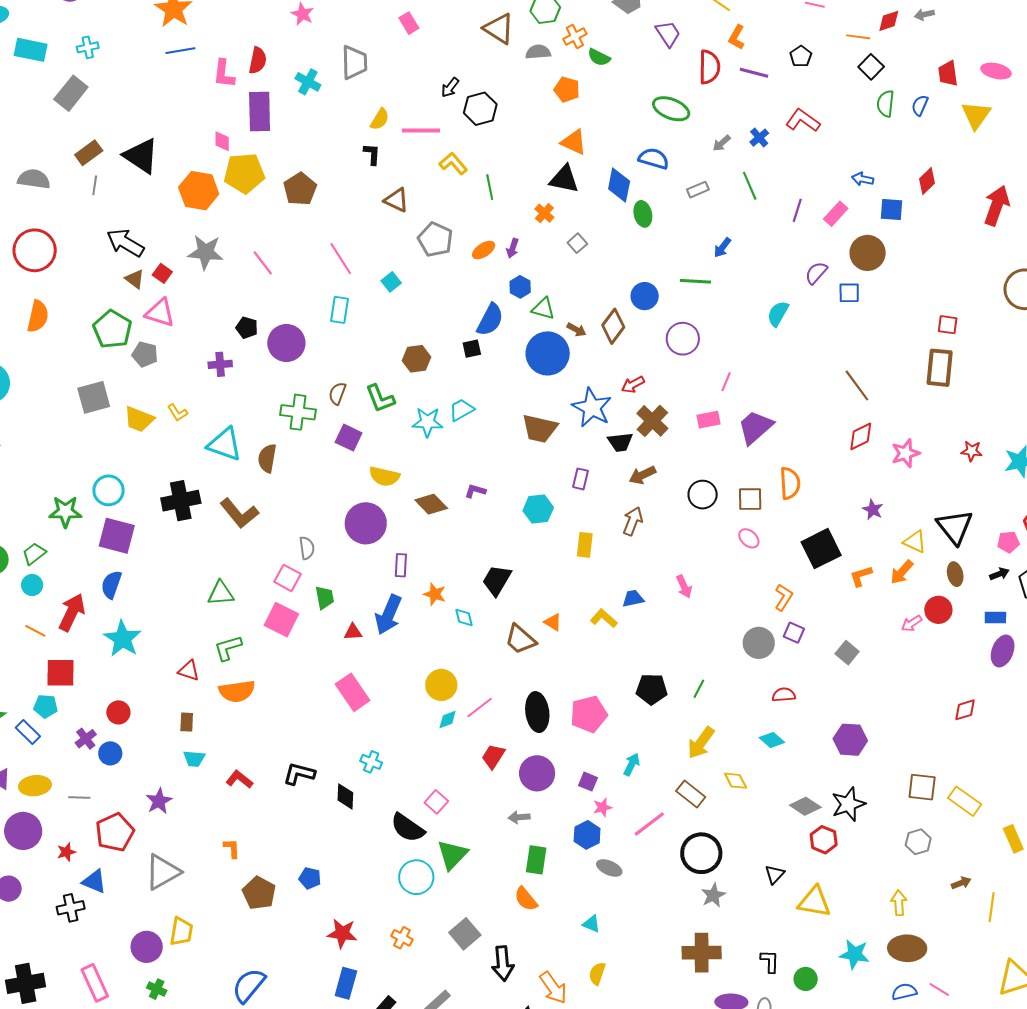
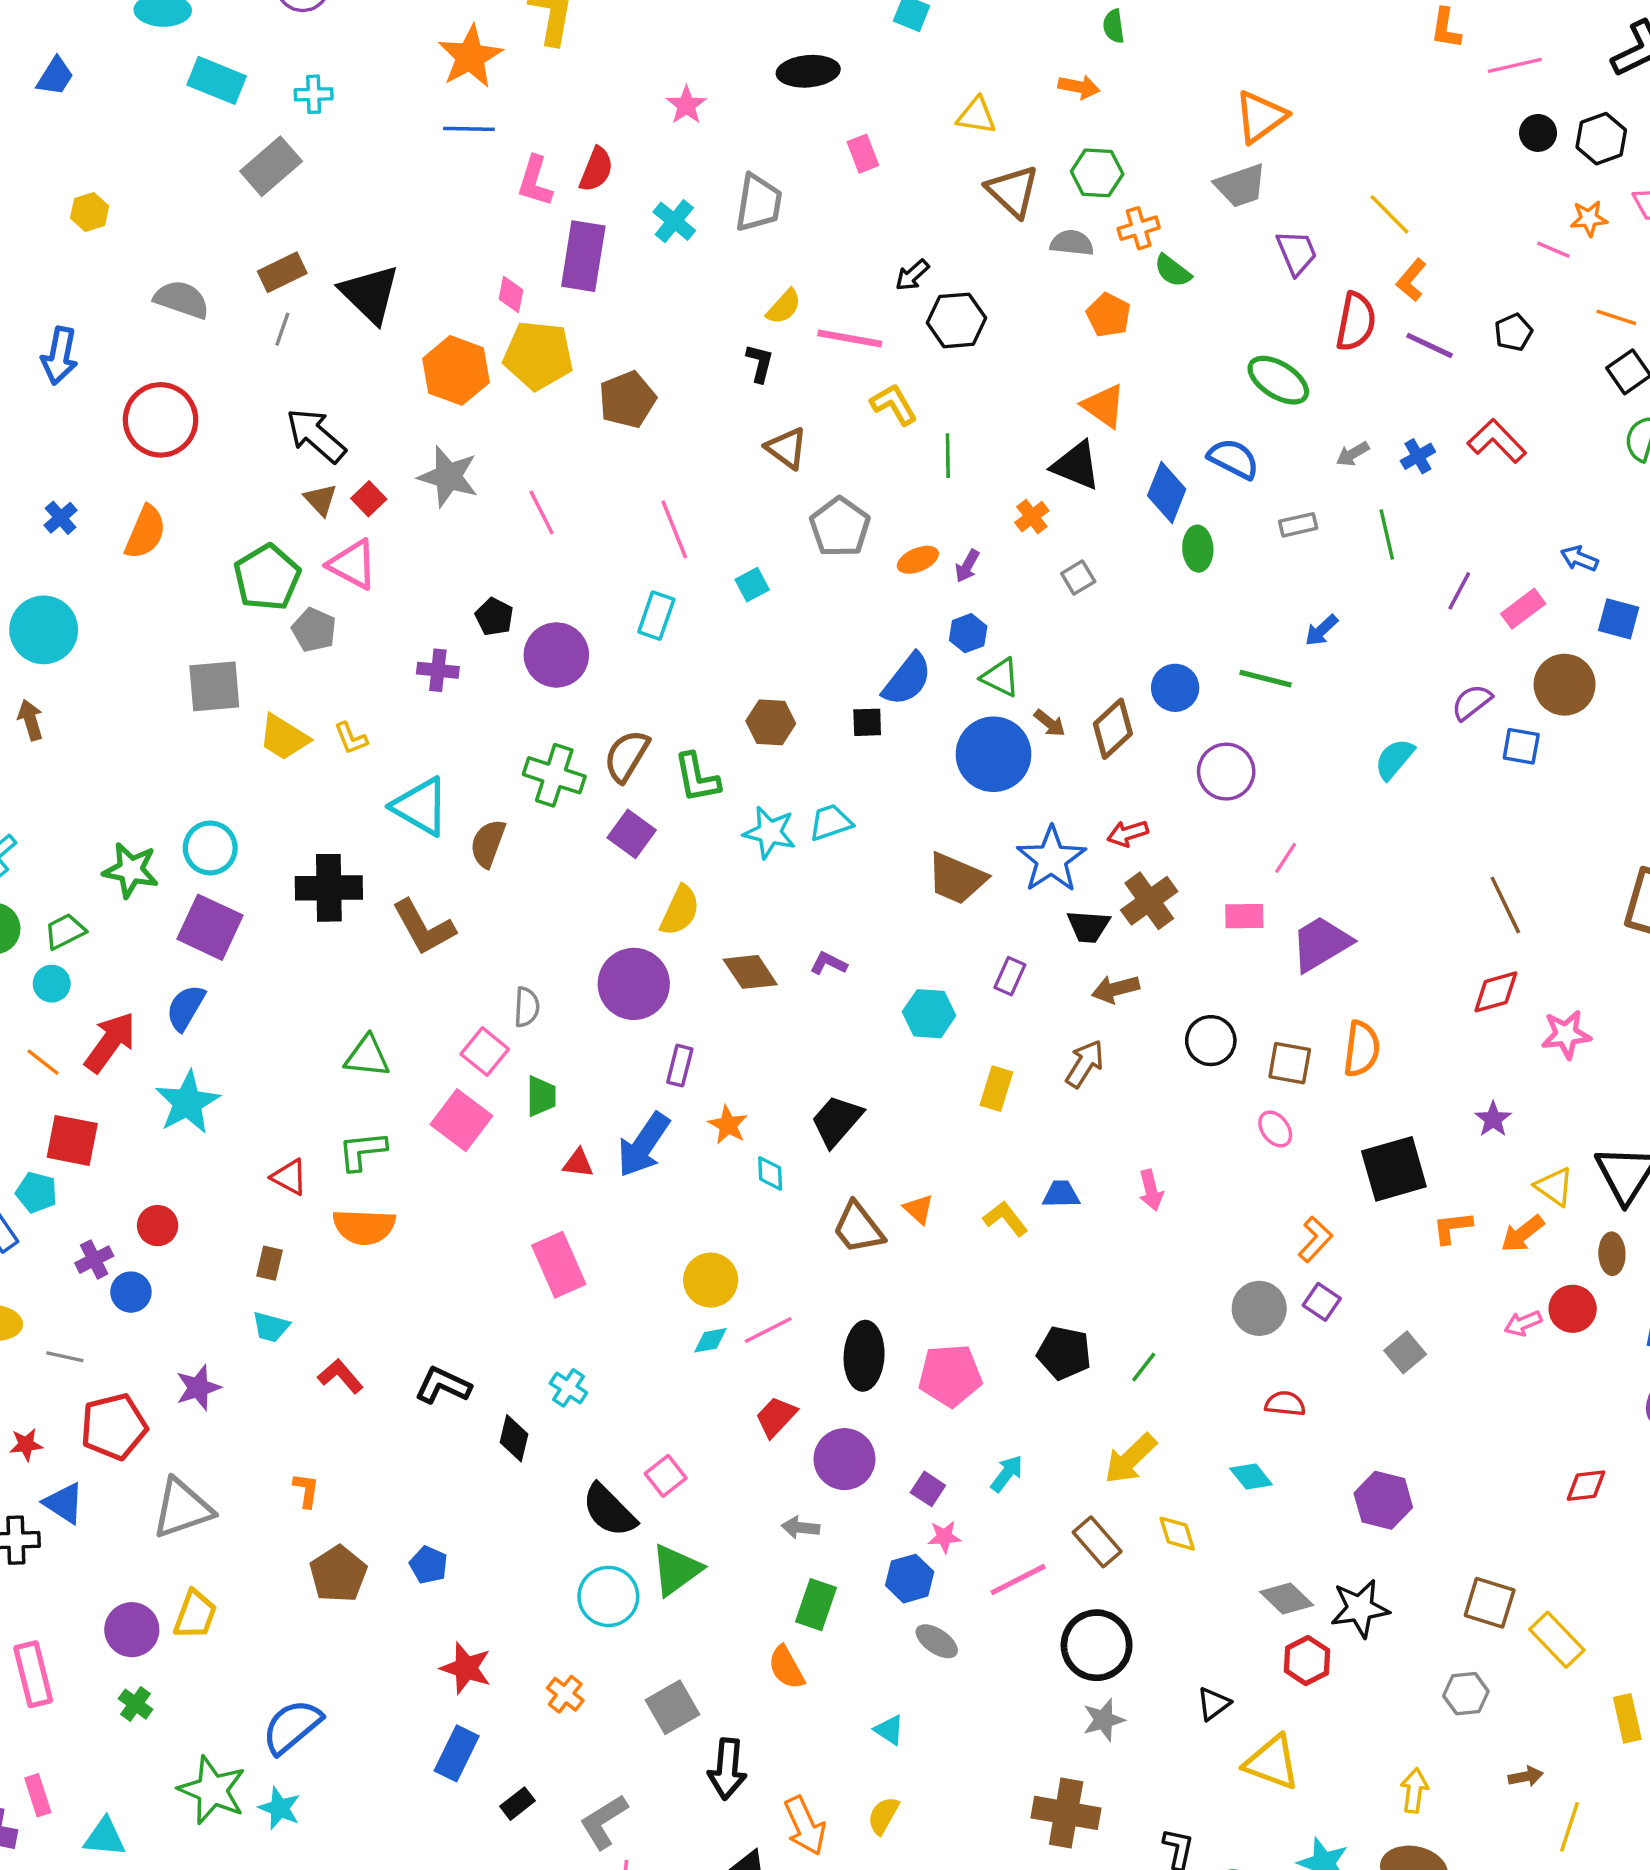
brown semicircle: (337, 393) -> (627, 756), size x1.4
yellow semicircle: (384, 476) -> (680, 911), turned -88

